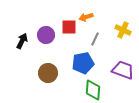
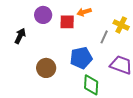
purple circle: (46, 35) -> (43, 15), moved
gray line: (95, 39) -> (104, 37), moved

